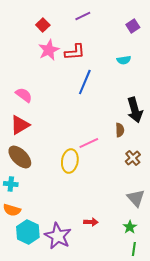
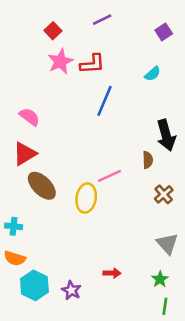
cyan semicircle: (124, 60) -> (153, 74), turned -32
brown ellipse: (20, 157) -> (42, 186), moved
purple star: (58, 236) -> (71, 290), size x0.6

